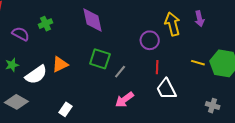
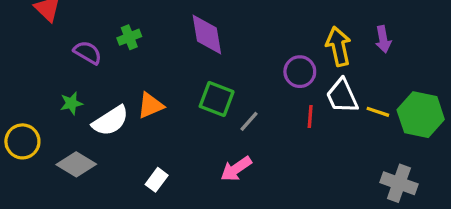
white trapezoid: (166, 89) -> (342, 96), moved
pink arrow: (124, 100) -> (236, 169), moved
gray cross: (213, 106) -> (399, 183), size x1.5

